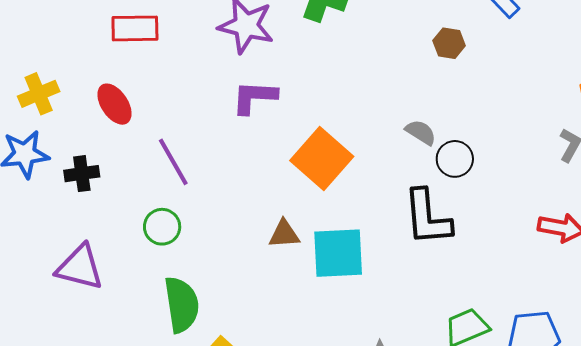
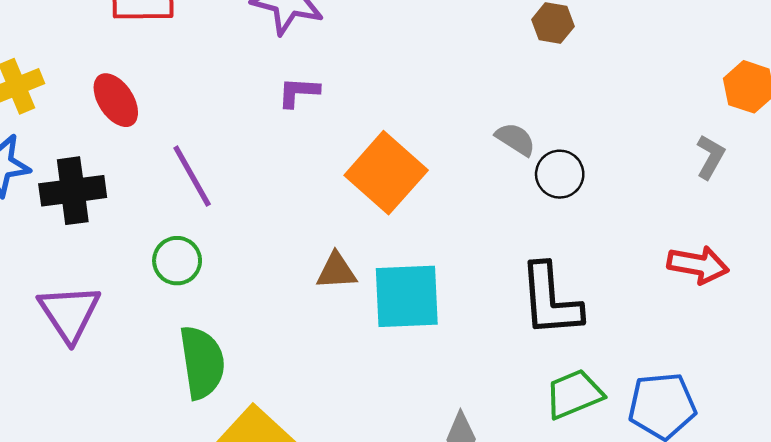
purple L-shape: (254, 97) -> (298, 92), size x0.7
black cross: (82, 174) -> (73, 191), size x1.4
black L-shape: (427, 217) -> (550, 300), moved
purple triangle: (80, 267) -> (69, 313), turned 42

